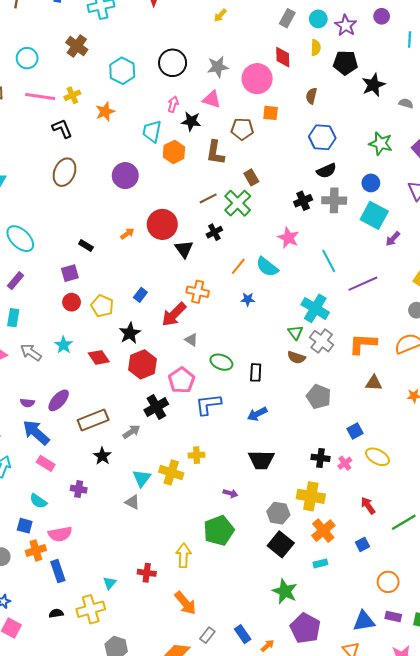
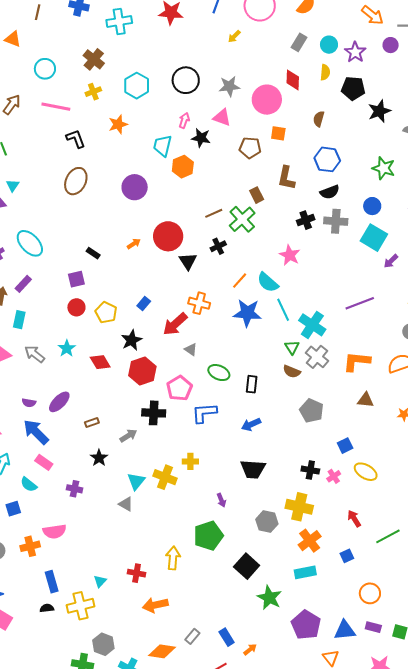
yellow cross: (72, 95) -> (93, 92), moved
brown L-shape: (215, 153) -> (286, 178), moved
cyan line: (329, 261) -> (283, 310), moved
blue star: (248, 299) -> (247, 313), size x2.0
black cross: (156, 407) -> (154, 413), turned 30
brown rectangle: (93, 420) -> (92, 423), size x0.5
purple arrow: (230, 493) -> (221, 500), turned 48
cyan semicircle: (38, 501) -> (29, 484), moved
blue square: (25, 526) -> (13, 509), moved, turned -35
black square: (281, 544) -> (247, 566), moved
cyan rectangle: (320, 563) -> (305, 572), size x1.5
blue rectangle: (58, 571) -> (52, 582), moved
orange arrow: (185, 603) -> (155, 605), moved, turned 115
purple pentagon: (305, 628) -> (306, 625), moved

